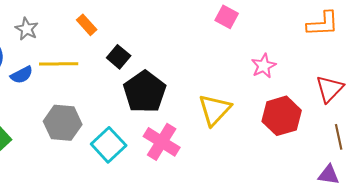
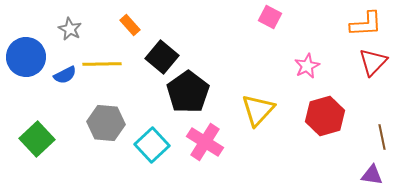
black square: (119, 57) -> (162, 57), size x1.4
red triangle: (330, 89) -> (373, 62), moved

